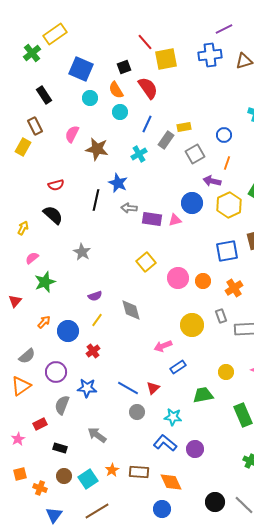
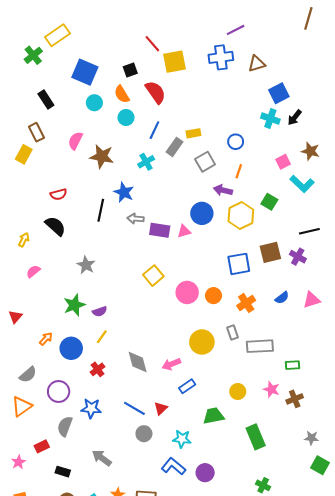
green star: (45, 282) -> (74, 305), moved
gray diamond: (131, 310) -> (138, 362), moved

